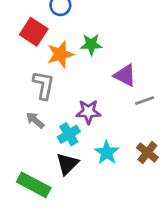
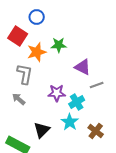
cyan cross: (69, 134) -> (77, 102), moved
brown cross: (147, 152) -> (96, 131), moved

